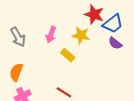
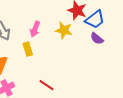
yellow rectangle: (68, 55) -> (28, 49), moved, turned 32

